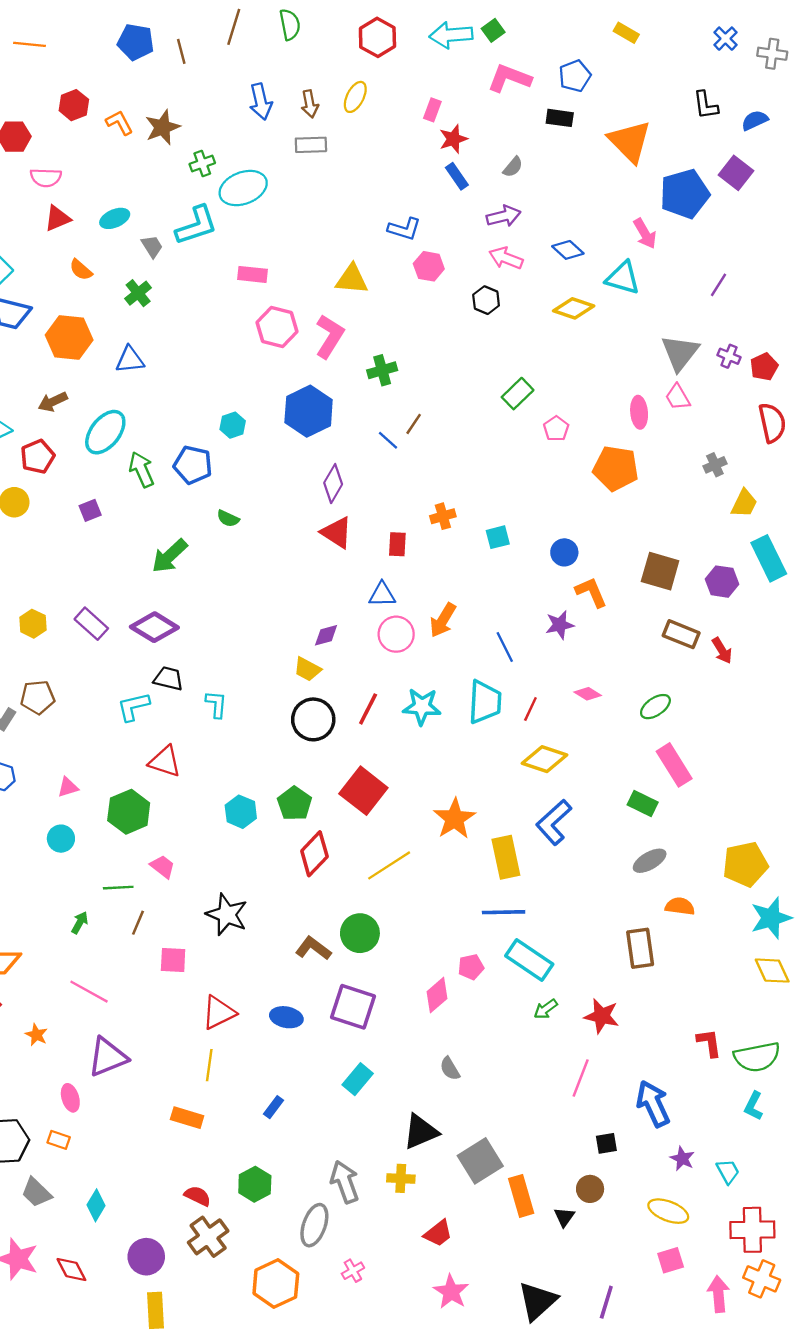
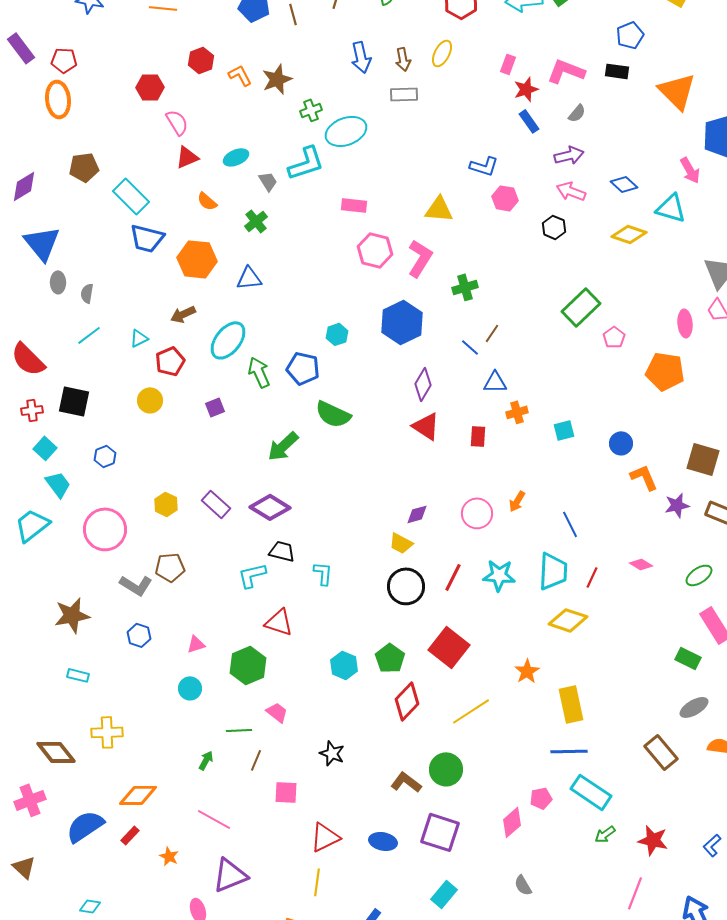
pink L-shape: (509, 78) -> (566, 71), moved
pink semicircle: (46, 178) -> (177, 122), turned -124
green rectangle: (518, 394) -> (581, 307), size x1.4
green semicircle: (228, 519) -> (333, 414), size x1.8
blue triangle: (382, 594) -> (495, 382), moved
orange arrow: (443, 620) -> (517, 501), size x0.7
purple star: (560, 625) -> (677, 505), moved
yellow diamond: (544, 759) -> (568, 620), moved
orange star: (455, 819) -> (527, 671), size x0.7
blue L-shape: (554, 822) -> (712, 845), moved, size x0.6
black star: (227, 914) -> (332, 753), size x0.7
brown rectangle: (640, 948) -> (661, 752), moved, turned -32

